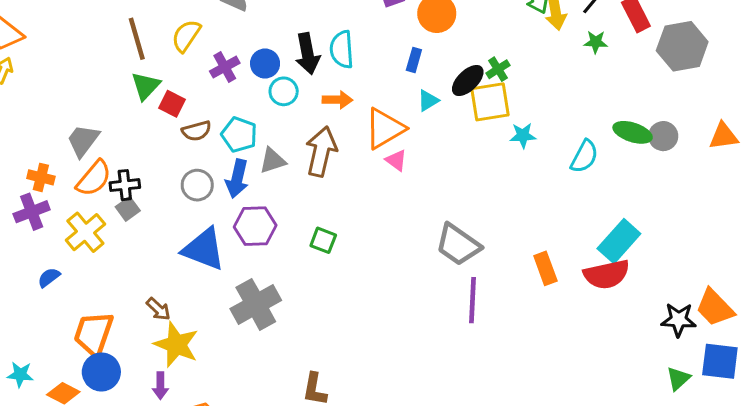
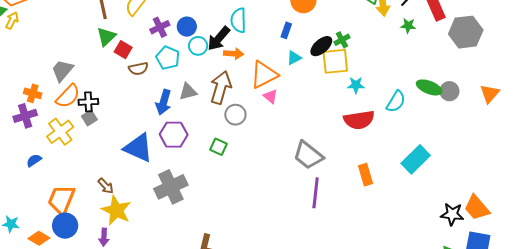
black arrow: (308, 54) -> (219, 39), moved, turned 48
cyan pentagon: (239, 135) -> (168, 58), moved
orange triangle: (724, 136) -> (490, 94), turned -45
gray circle: (197, 185) -> (235, 115), moved
red semicircle: (607, 274) -> (359, 120), moved

